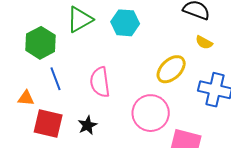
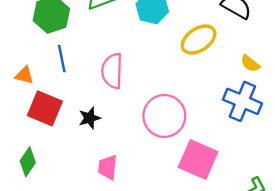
yellow semicircle: (204, 42) -> (250, 64), moved
yellow ellipse: (171, 69) -> (199, 40), moved

